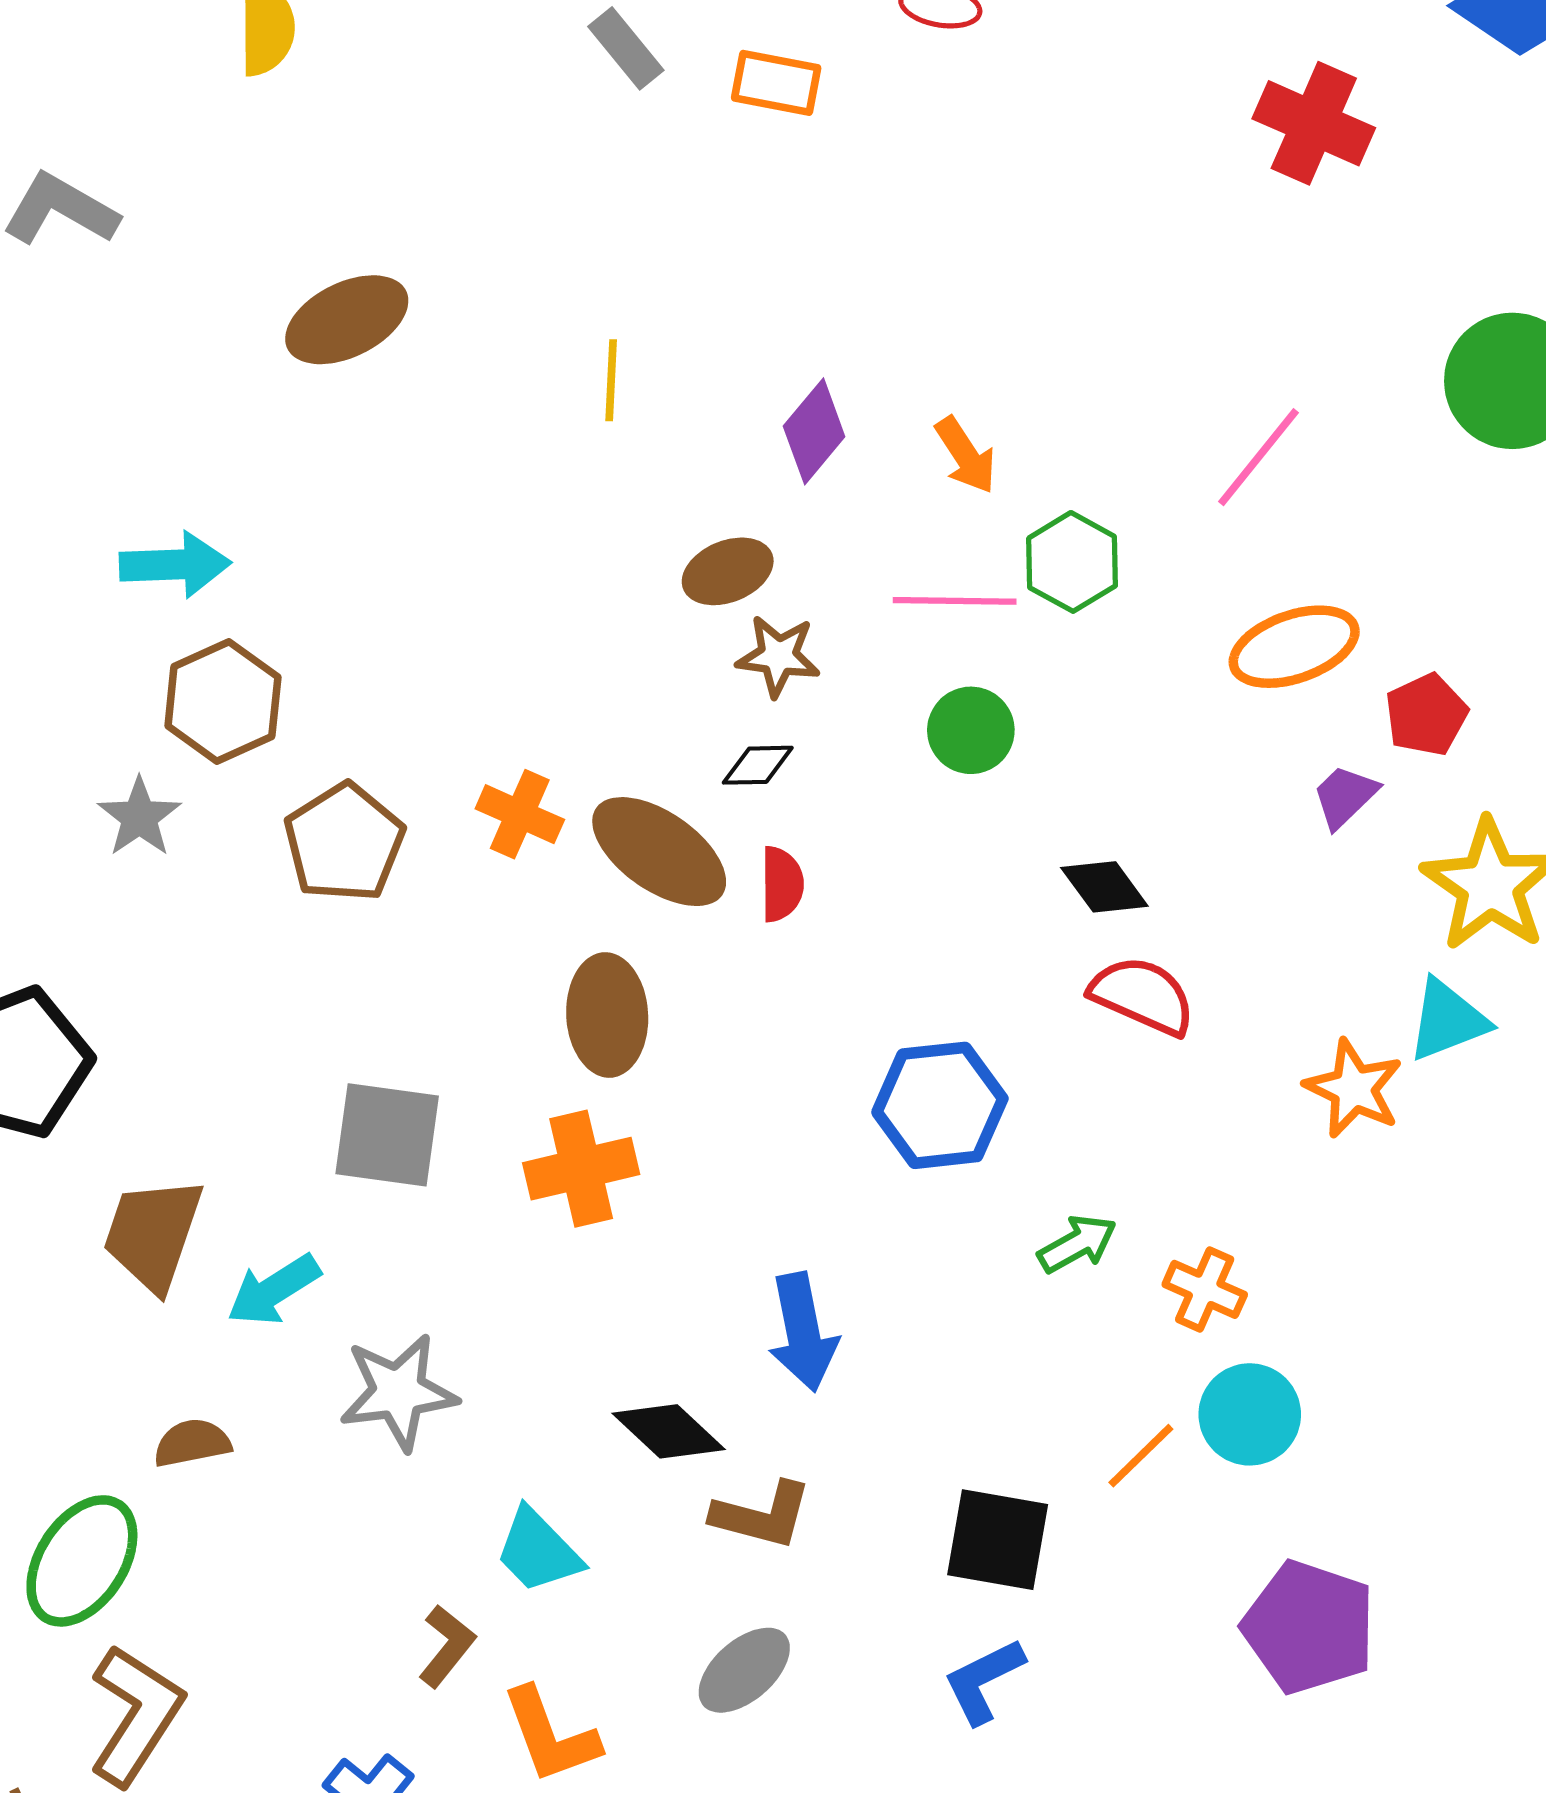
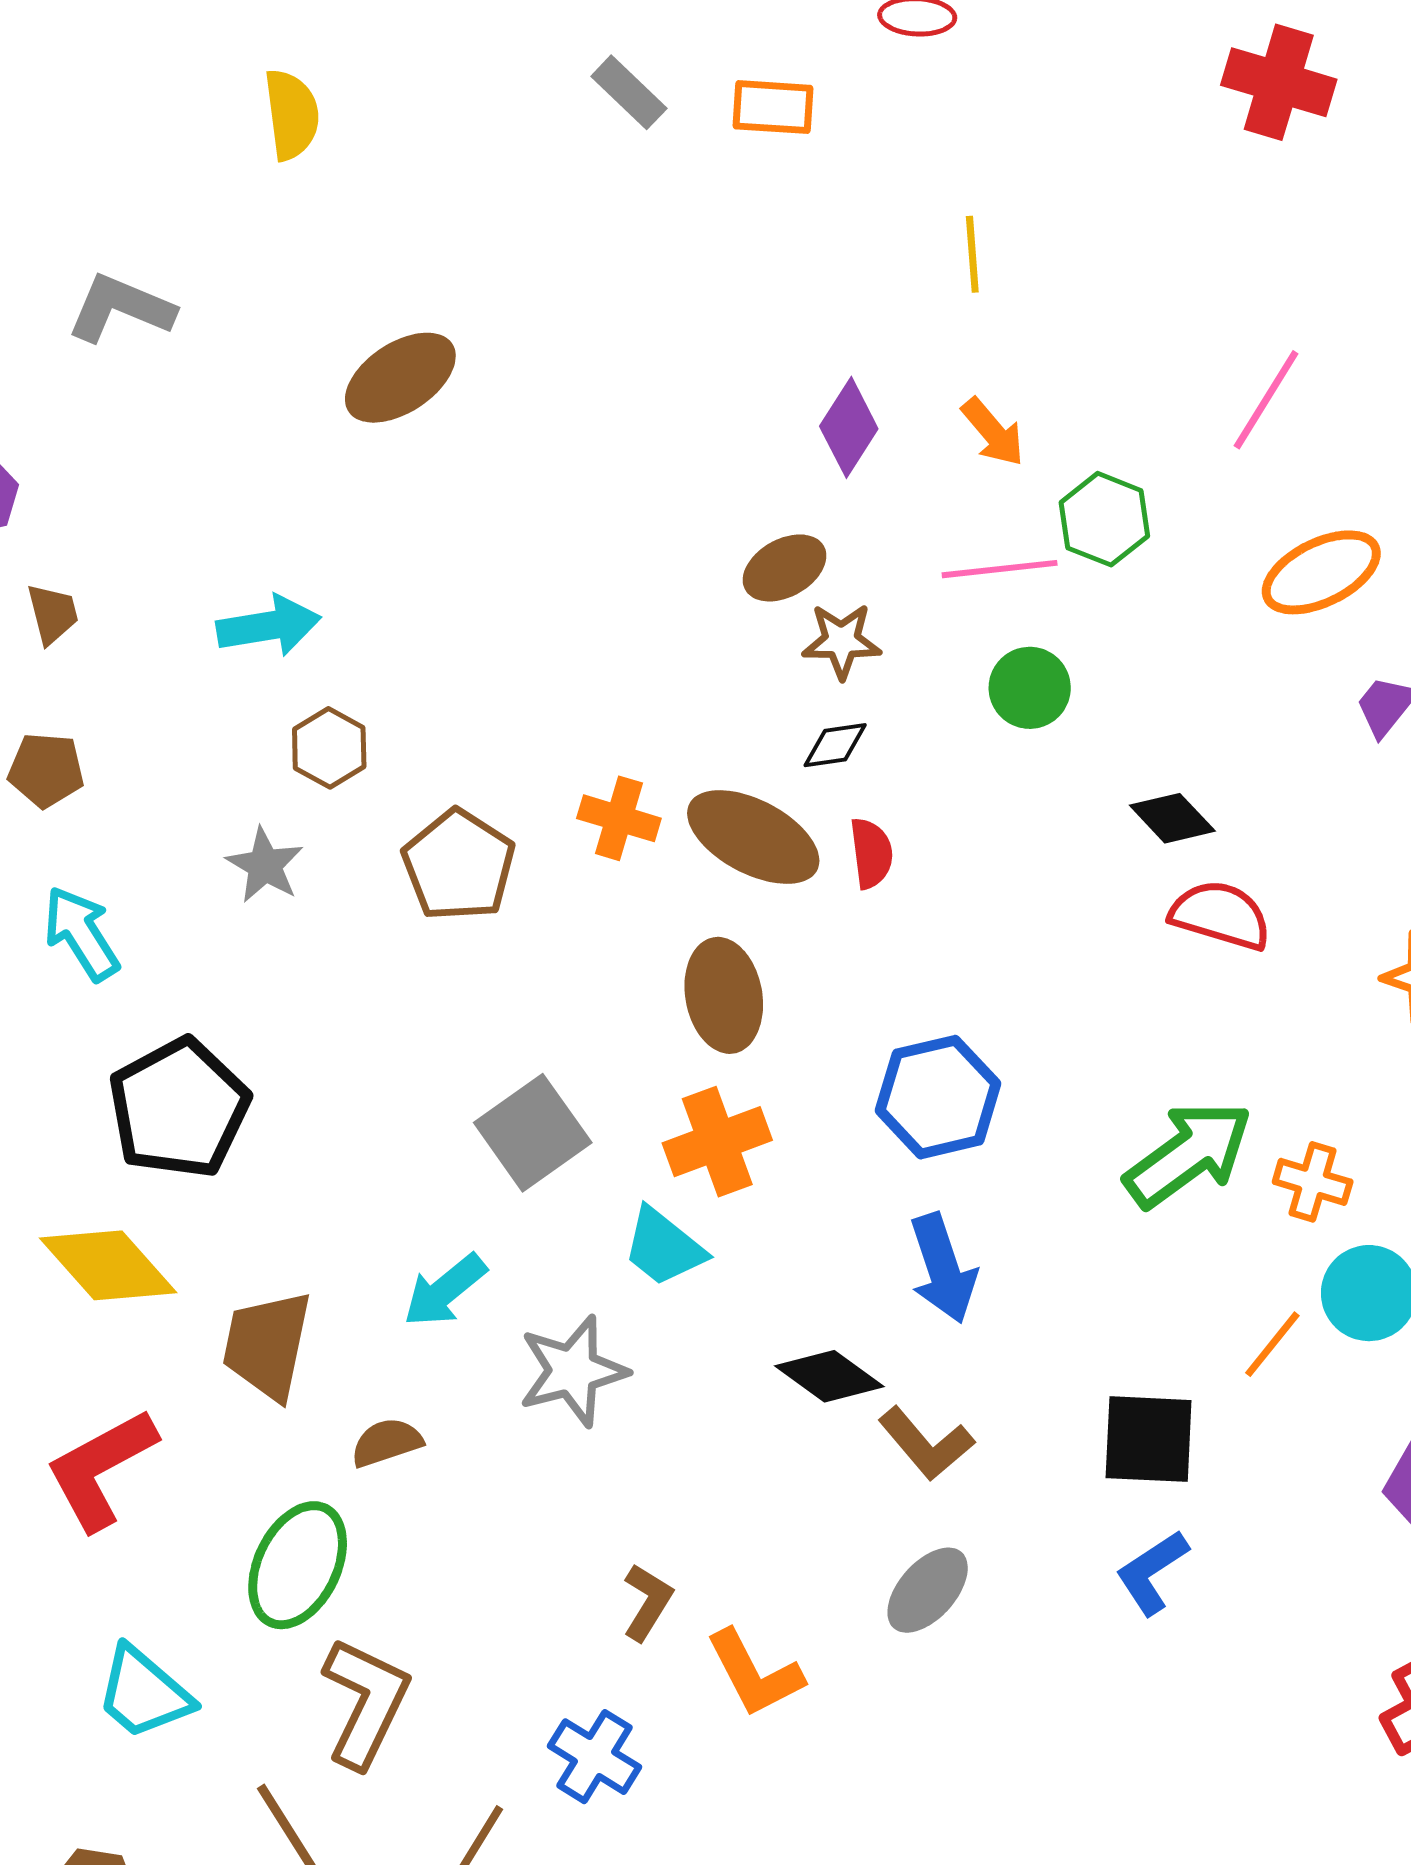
yellow line: (611, 380) -> (972, 254), moved
brown hexagon: (223, 701) -> (329, 748), size x0.7
blue hexagon: (940, 1105) -> (938, 1097), moved
gray square: (387, 1135) -> (533, 1133), turned -36
brown trapezoid: (153, 1234) -> (267, 1345), moved
green arrow: (1077, 1244) -> (1188, 1154), size x1.8
brown L-shape: (762, 1515) -> (926, 1444), turned 42
cyan trapezoid: (538, 1551) -> (664, 1247), moved

